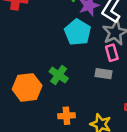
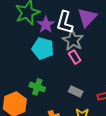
gray rectangle: (104, 74) -> (76, 91), moved, turned 32

